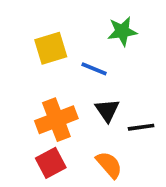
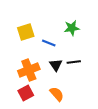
green star: (122, 31) -> (72, 28), moved
black line: (141, 127) -> (74, 62), moved

